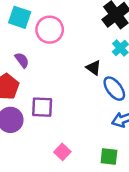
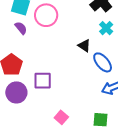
purple semicircle: (22, 60) -> (21, 28), moved

